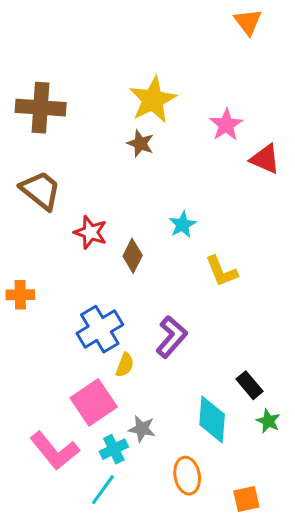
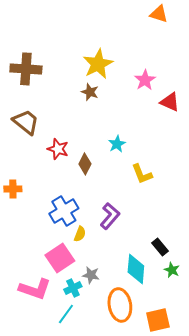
orange triangle: (248, 22) -> (159, 14), turned -36
pink L-shape: (55, 451) -> (35, 289), turned -32
orange ellipse: (187, 476) -> (120, 305), size x1.4
orange square: (246, 499) -> (158, 320), size x1.4

